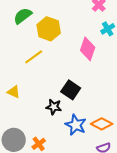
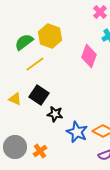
green semicircle: (23, 16) -> (24, 42), moved
black square: (71, 90) -> (39, 95), moved

